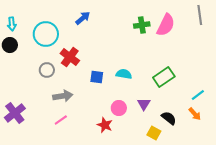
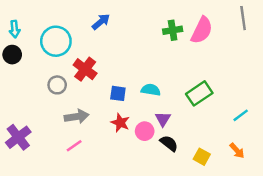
purple triangle: (144, 104) -> (163, 119), moved
orange arrow: (195, 114) -> (237, 151), moved
black semicircle: (169, 118) -> (169, 143), moved
red star: (105, 125) -> (120, 123), moved
yellow square: (154, 133) -> (202, 157), moved

